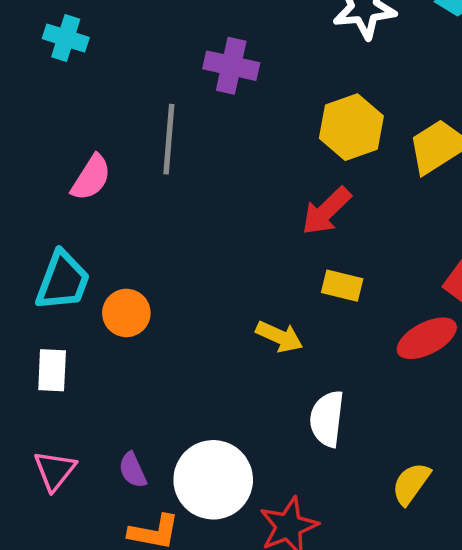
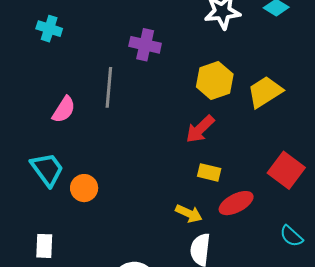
cyan trapezoid: (63, 281) -> (47, 169), turned -57
yellow arrow: (279, 337) -> (189, 213), moved
red ellipse: (427, 338) -> (236, 203), moved
white rectangle: (52, 370) -> (44, 246), moved

